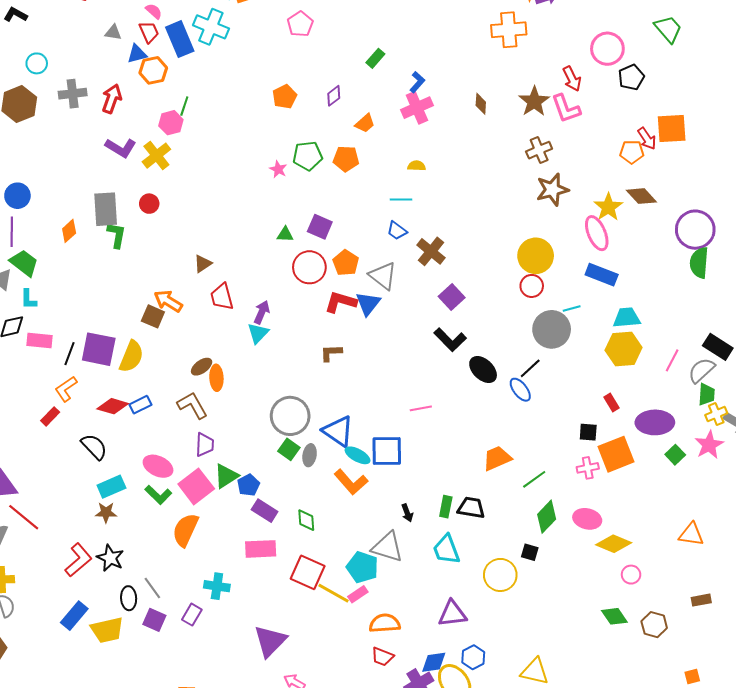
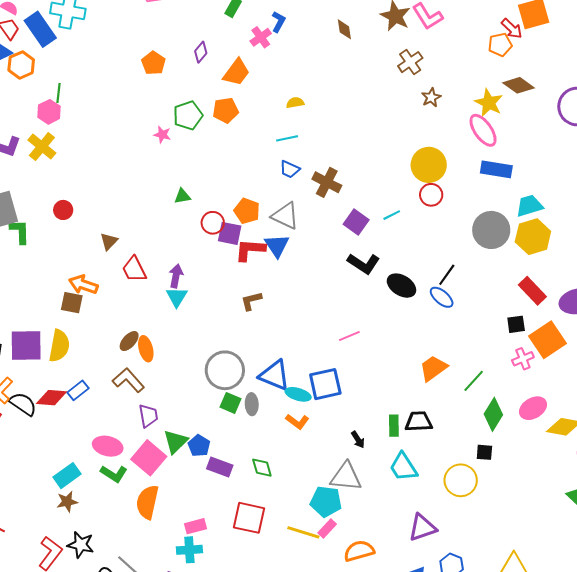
pink cross: (417, 108) -> (261, 37), moved, size x0.7
orange trapezoid: (365, 123) -> (236, 72), size x1.4
brown star: (552, 190) -> (431, 97), size x0.6
red circle: (149, 204) -> (63, 210), moved
purple square: (320, 227) -> (230, 233), moved
red circle: (309, 267) -> (213, 223), size x0.7
cyan line: (572, 309) -> (392, 215), moved
gray circle: (552, 329) -> (491, 230), moved
red rectangle: (612, 403) -> (532, 291), size x1.6
black semicircle: (94, 447) -> (23, 404), moved
orange L-shape: (351, 482) -> (297, 422), size x0.7
pink ellipse: (587, 519) -> (533, 408), turned -32
pink rectangle: (261, 549) -> (196, 526), moved, size x0.7
red square: (308, 572) -> (249, 518), moved

